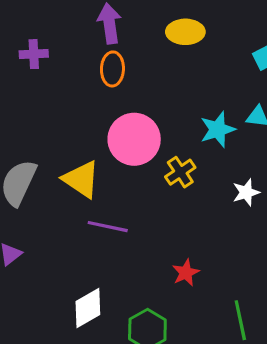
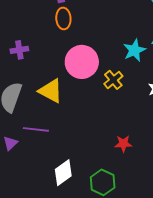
purple cross: (34, 54) -> (19, 50), moved
purple line: (108, 227) -> (36, 129), moved
red star: (186, 273) -> (123, 144), turned 30

